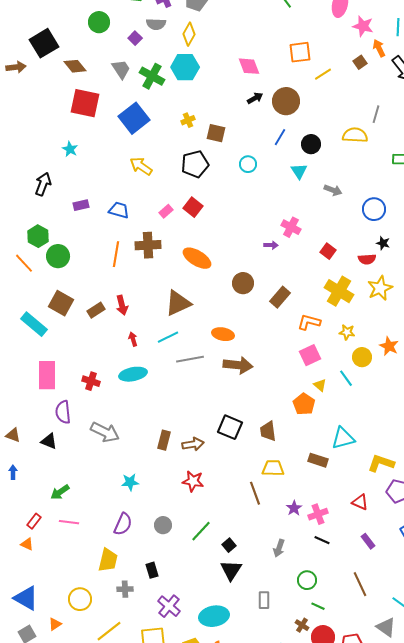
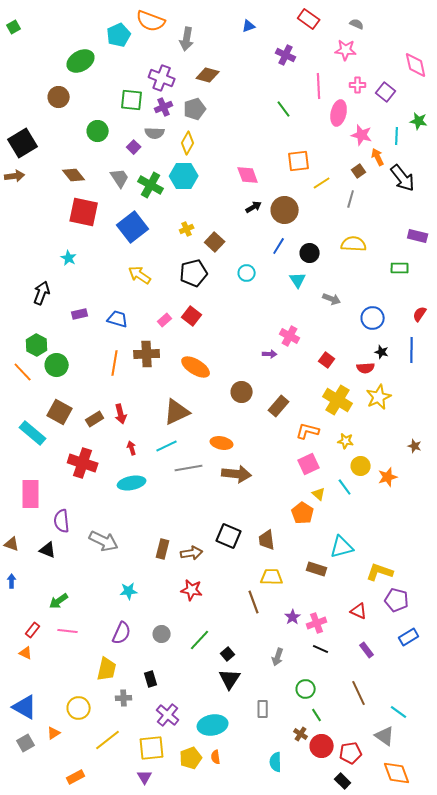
black square: (44, 43) -> (23, 143), moved
gray line: (376, 114) -> (351, 199), moved
brown square: (216, 133) -> (215, 242), turned 30
orange star: (389, 346) -> (388, 477), moved, turned 30
pink rectangle: (47, 375) -> (31, 494), moved
red cross: (91, 381) -> (83, 463), moved, size x1.6
green line: (318, 606) -> (317, 715), turned 32

